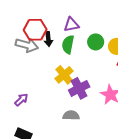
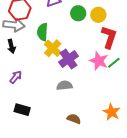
black arrow: (48, 39) -> (11, 46), moved
green semicircle: (68, 44) -> (42, 32), moved

